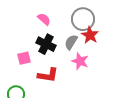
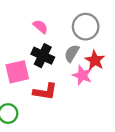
red star: (90, 35) -> (95, 60), moved
pink square: (24, 58) -> (17, 72), size x1.5

